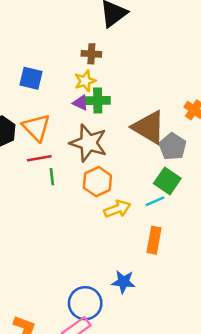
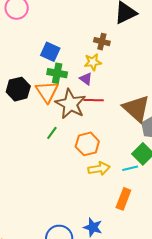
green cross: (98, 100) -> (57, 73), moved
brown star: (88, 143) -> (70, 104), moved
red line: (39, 158) -> (94, 100), moved
green line: (52, 177) -> (52, 133), turned 32

